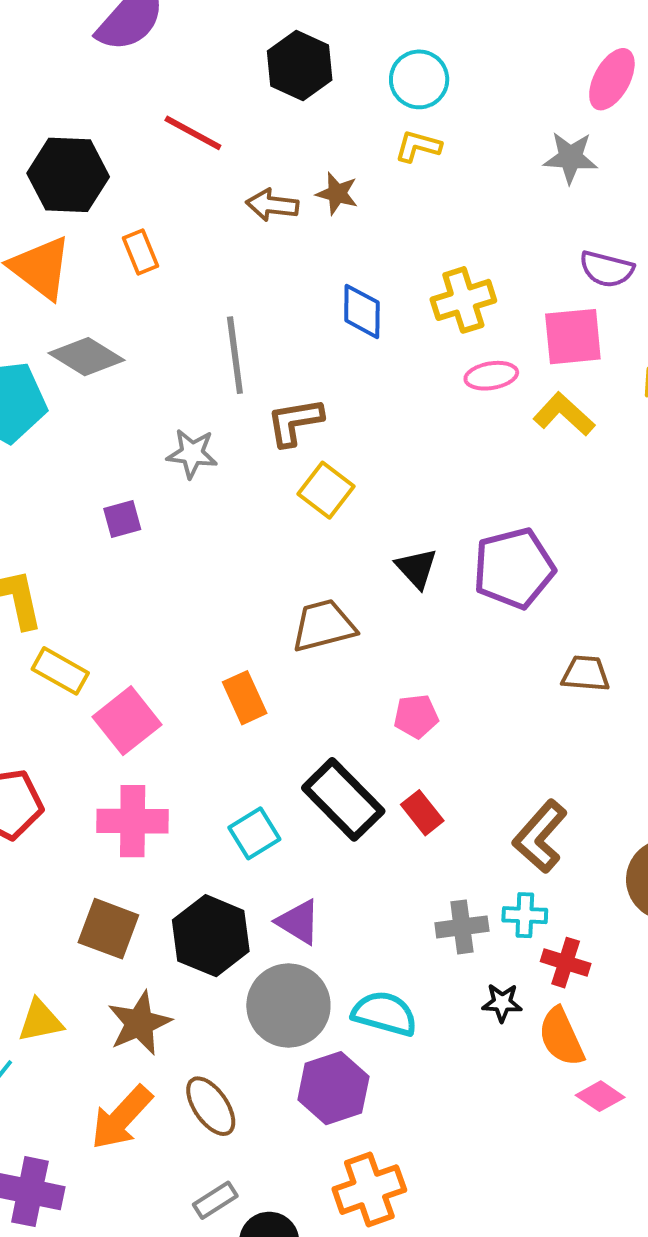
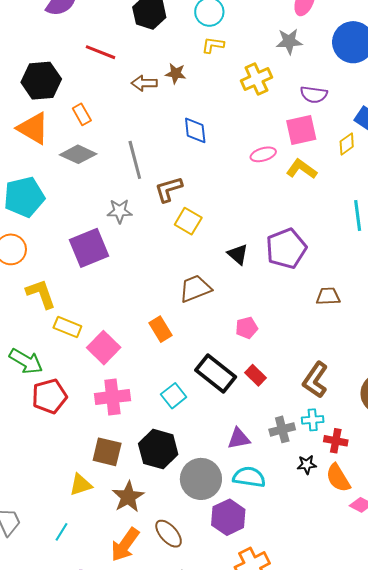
yellow cross: (463, 300) -> (256, 79), moved
gray diamond: (86, 357) -> (78, 154), moved
purple square: (122, 519) -> (89, 248), size x2.0
purple triangle: (298, 922) -> (239, 439), moved, turned -35
yellow triangle: (40, 1021) -> (81, 485), moved

